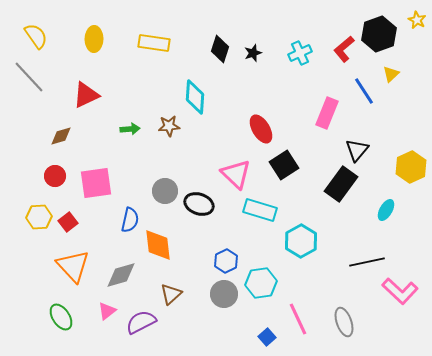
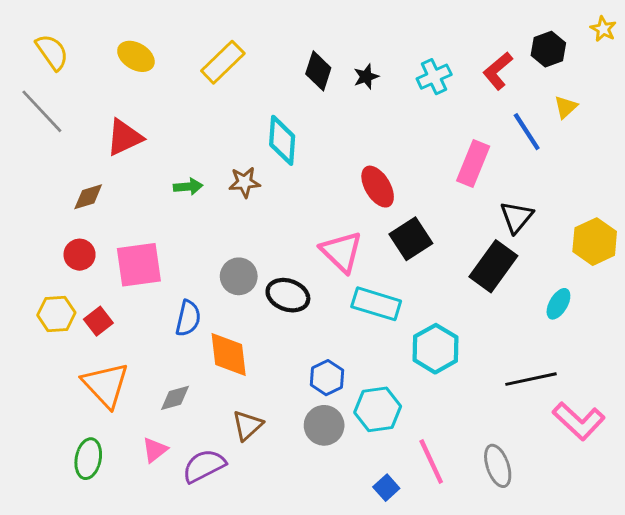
black hexagon: (379, 34) -> (548, 49), size x0.7
yellow ellipse: (94, 39) -> (136, 56), turned -60
yellow rectangle: (154, 43) -> (223, 62), turned -52
gray diamond: (121, 275) -> (175, 398), size x0.7
green ellipse: (61, 317) -> (88, 459), turned 44

